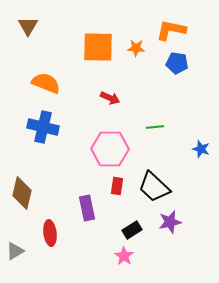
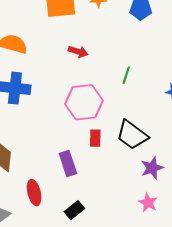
green line: (155, 127) -> (126, 75), turned -60
black rectangle: (132, 230) -> (74, 210), moved
pink star: (124, 256) -> (148, 203), moved

